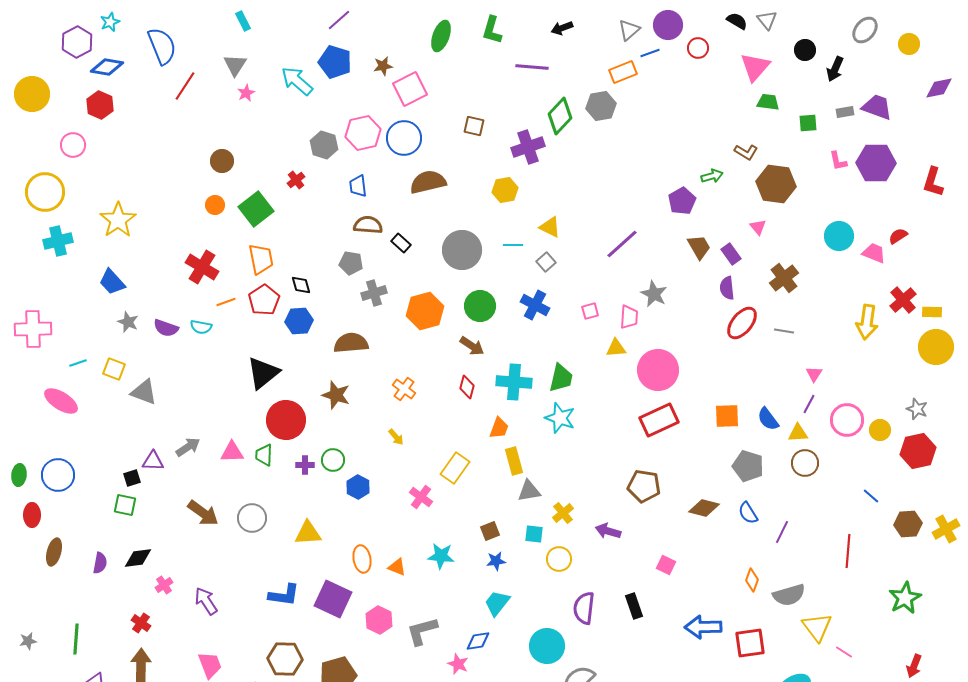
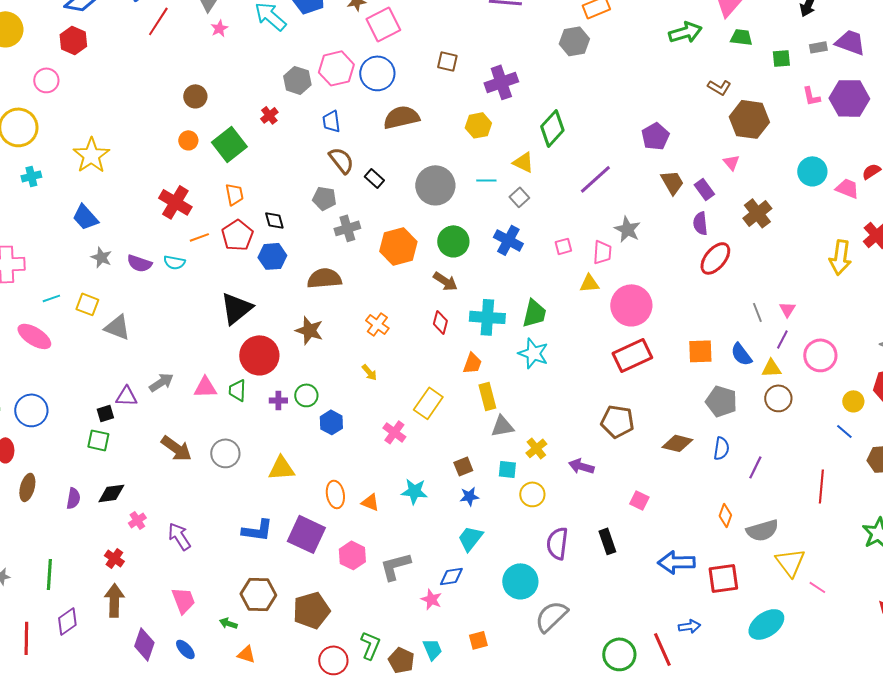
green diamond: (560, 116) -> (552, 128), moved
green arrow: (712, 176) -> (685, 32), moved, size x1.5
brown semicircle: (368, 225) -> (341, 160), turned 48
cyan cross: (58, 241) -> (31, 176), size x0.7
orange trapezoid: (261, 259) -> (234, 194), size x0.7
gray line: (784, 331) -> (757, 312), moved, turned 60
yellow circle: (880, 430) -> (853, 401), moved
blue semicircle: (748, 513) -> (721, 448), turned -140

